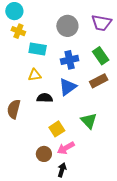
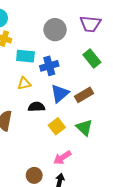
blue cross: (70, 60) -> (49, 66), moved
brown rectangle: (99, 81) -> (84, 95), moved
yellow square: (57, 129) -> (57, 126), moved
brown circle: (44, 154) -> (34, 175), moved

